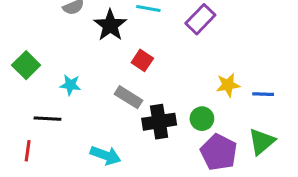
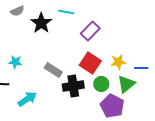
purple rectangle: (200, 19) -> (90, 31), moved
red square: (142, 60) -> (90, 63), moved, size x1.5
green triangle: (262, 142) -> (126, 84), moved
cyan arrow: (106, 155) -> (27, 99), moved, turned -54

